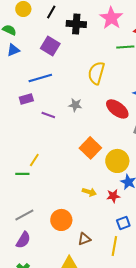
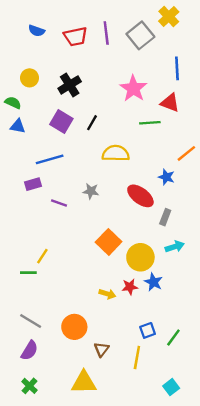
black line: (51, 12) -> (92, 123), moved
black cross: (76, 24) -> (70, 85), moved, turned -36
blue triangle: (13, 50) -> (18, 126), turned 32
yellow semicircle: (96, 73) -> (116, 153), turned 75
red star: (113, 196) -> (130, 287), moved
gray line: (24, 215) -> (31, 321), turned 60
brown triangle: (84, 239) -> (101, 349), turned -32

